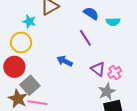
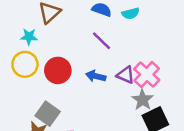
blue arrow: (65, 61) -> (96, 76), moved
red circle: (14, 67) -> (58, 70), moved
pink cross: (115, 73) -> (147, 75), size x1.5

